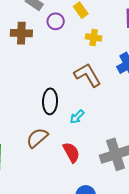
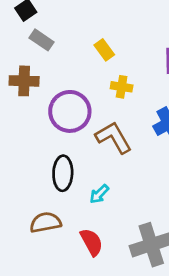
purple circle: (56, 21) -> (70, 111), moved, size x1.8
brown semicircle: (37, 138) -> (45, 222), turned 30

